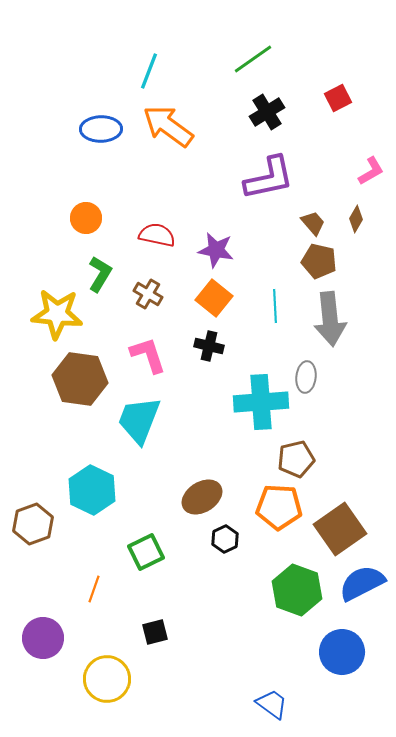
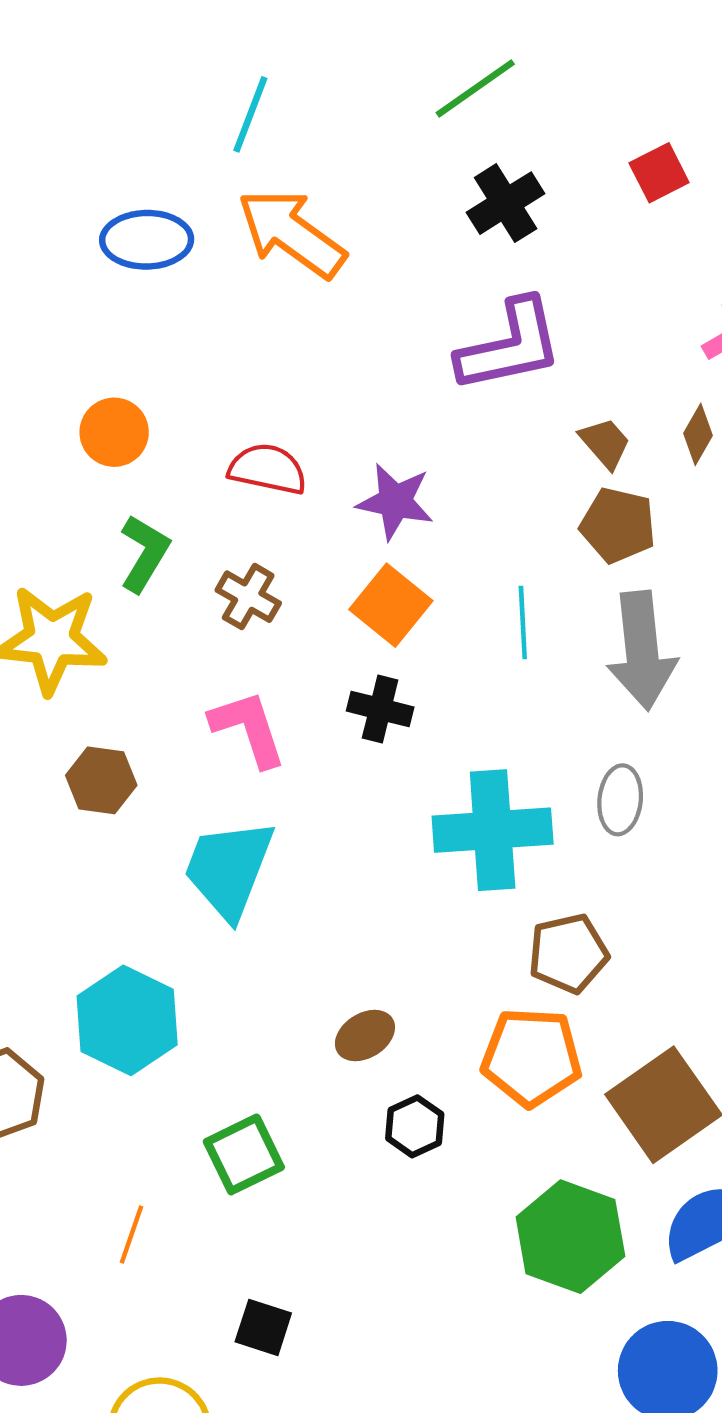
gray ellipse: (306, 377) -> (620, 800), moved
brown hexagon: (80, 379) -> (101, 780), size x0.6
brown ellipse: (202, 497) -> (365, 1036), size x0.7
black square: (155, 632) -> (263, 1327), turned 32

